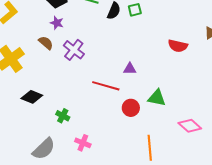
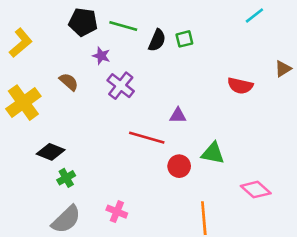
purple star: (57, 23) -> (101, 56), moved
purple cross: (74, 50) -> (121, 86), moved
green cross: (63, 116) -> (66, 178), moved, turned 32

